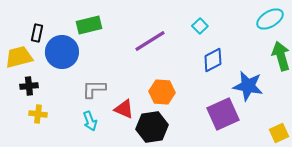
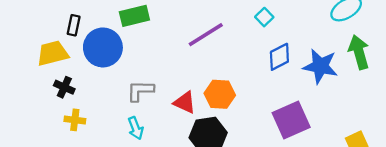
black cross: (29, 86) -> (64, 87), turned 30
blue star: (248, 86) -> (320, 66), moved
red triangle: (124, 109) -> (185, 102), moved

